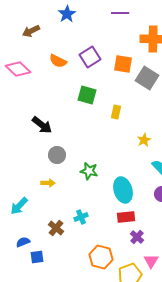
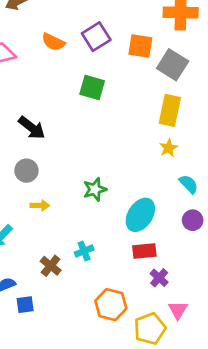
yellow rectangle: (116, 112) -> (170, 110), moved, size x1.6
gray circle: (57, 155) -> (26, 171), moved
green star: (89, 171) -> (95, 189), turned -30
cyan ellipse: (123, 190) -> (140, 215), turned 50

